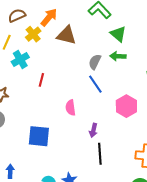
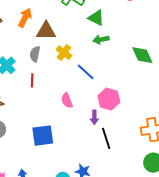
yellow cross: (33, 34) -> (64, 53), moved
gray semicircle: (95, 62) -> (35, 54), moved
pink hexagon: (126, 106) -> (109, 99), moved

